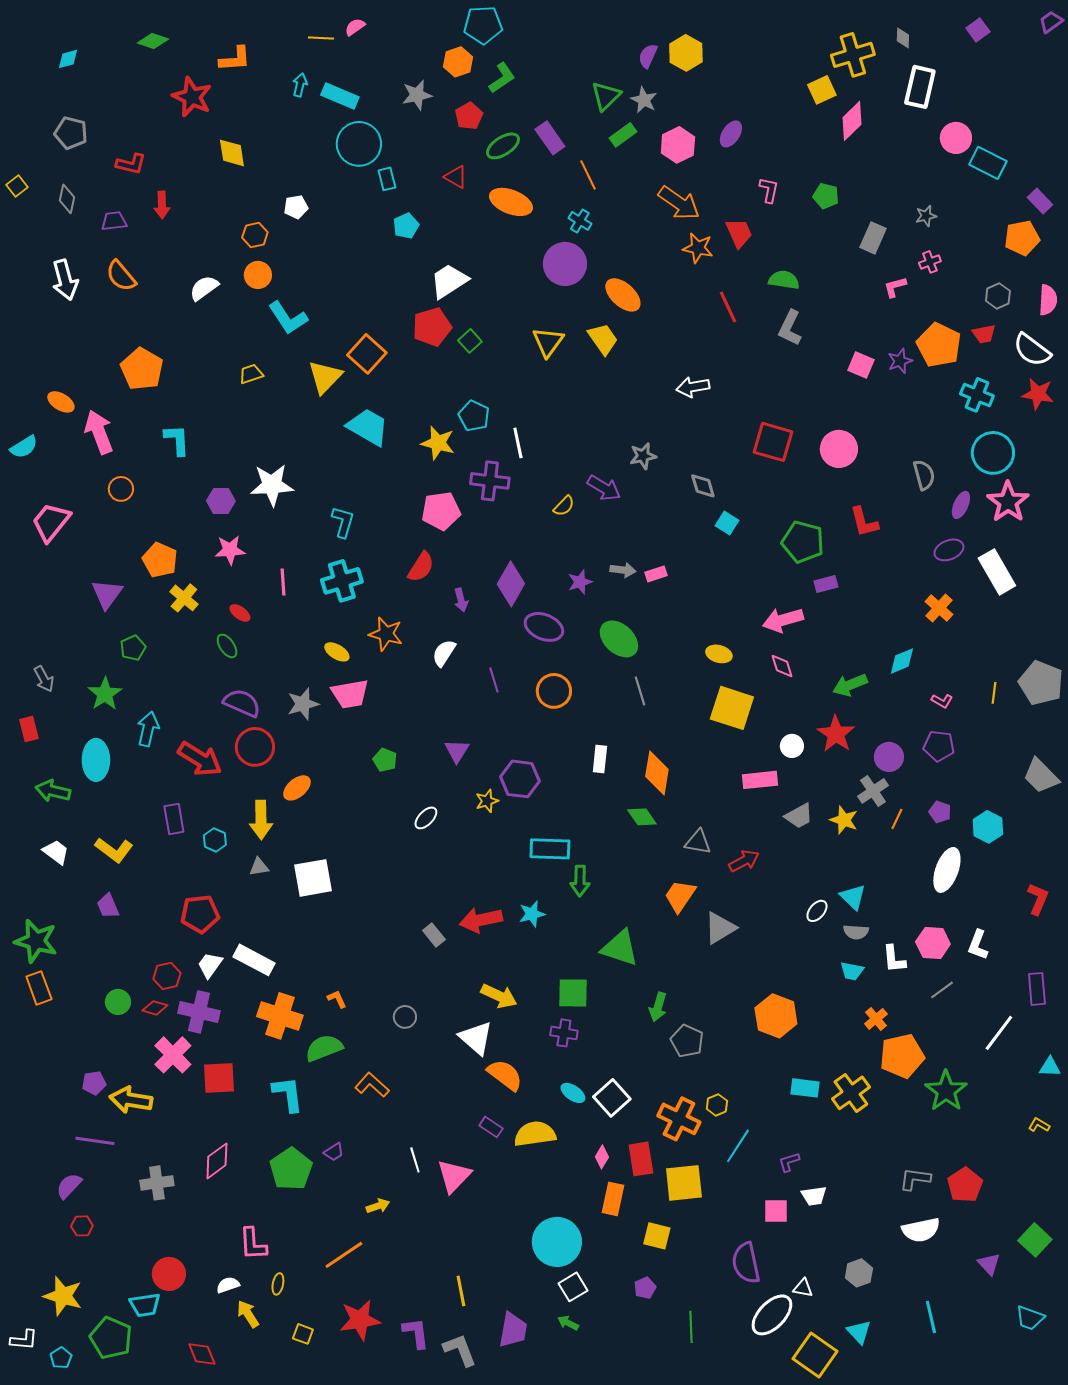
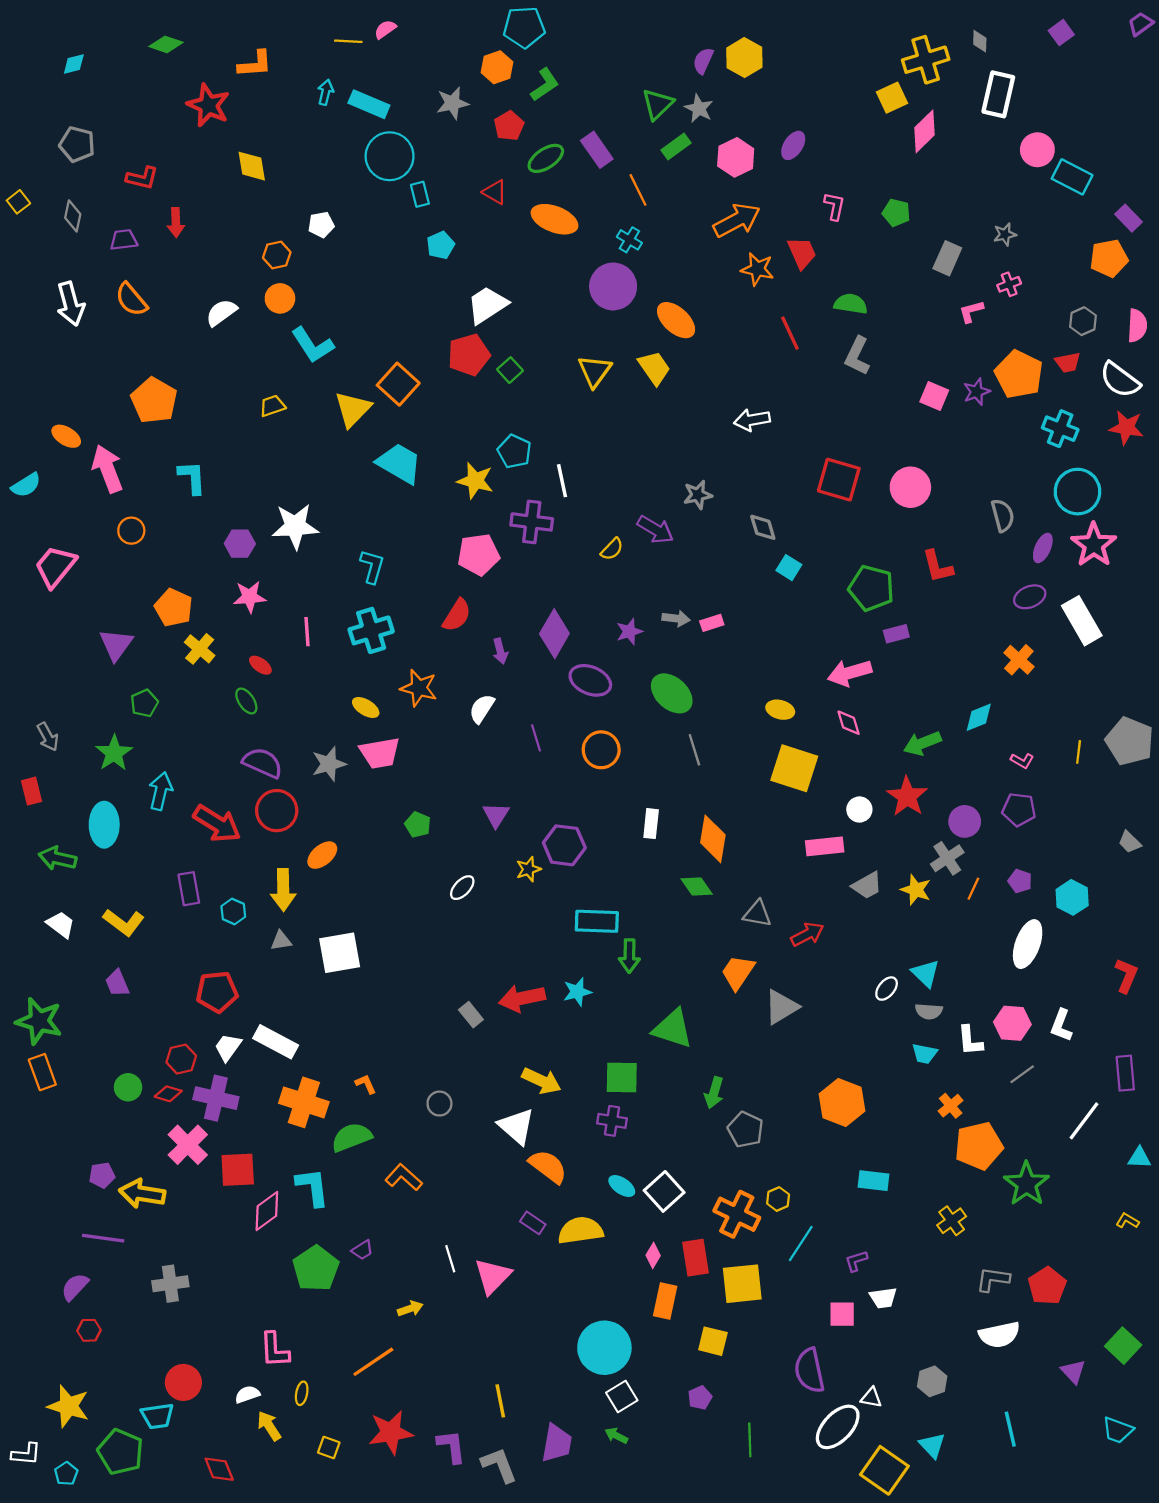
orange arrow: (679, 203) -> (737, 220), turned -63
gray trapezoid: (1041, 776) -> (1130, 842), size x0.6
yellow cross: (851, 1093) -> (952, 1221), moved, size x0.7
pink diamond: (217, 1161) -> (267, 1211), moved

